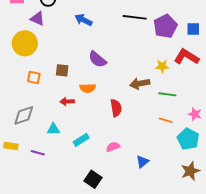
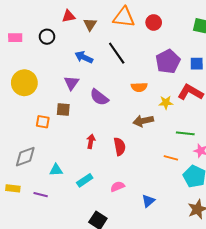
black line: (135, 17) -> (117, 53), moved, turned 50
purple triangle: (37, 19) -> (72, 83), moved, turned 42
orange square: (34, 78) -> (43, 122), moved
orange semicircle: (88, 88) -> (139, 87), moved
green line: (167, 94) -> (185, 133), moved
red arrow: (67, 102) -> (91, 141), moved, turned 104

